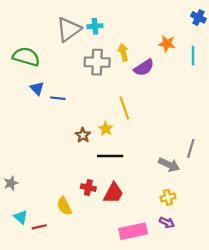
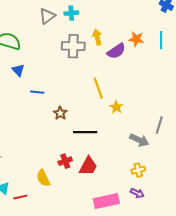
gray triangle: (69, 29) -> (47, 16), size x0.7
orange star: (167, 44) -> (136, 39), moved
blue line: (58, 98) -> (37, 92), moved
yellow star: (106, 129) -> (116, 107), moved
red cross: (88, 188) -> (65, 161), turned -32

